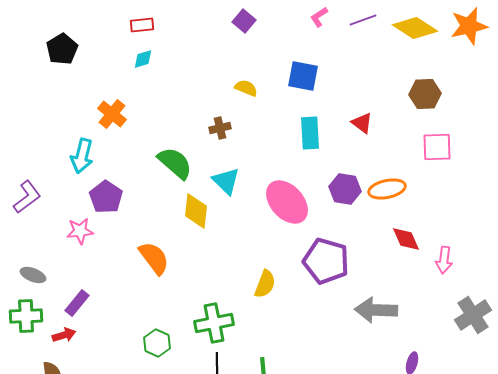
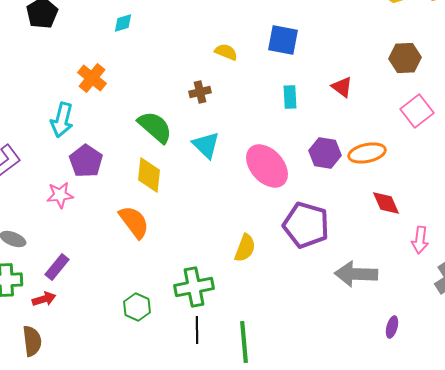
cyan rectangle: (310, 133) -> (290, 97), size x0.7
pink square: (437, 147) -> (417, 111), turned -36
yellow diamond: (196, 211) -> (149, 175), moved
pink arrow: (444, 260) -> (420, 240), moved

